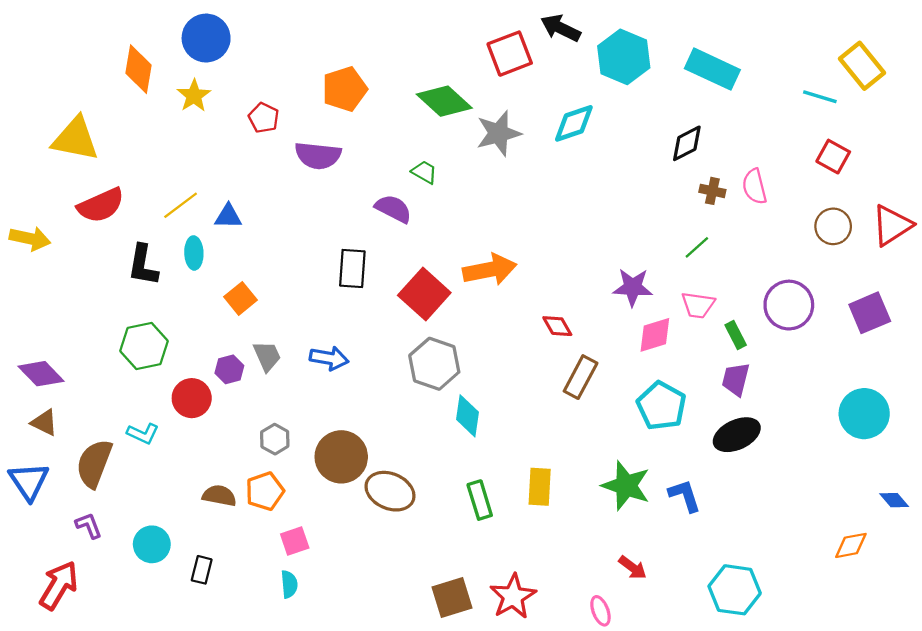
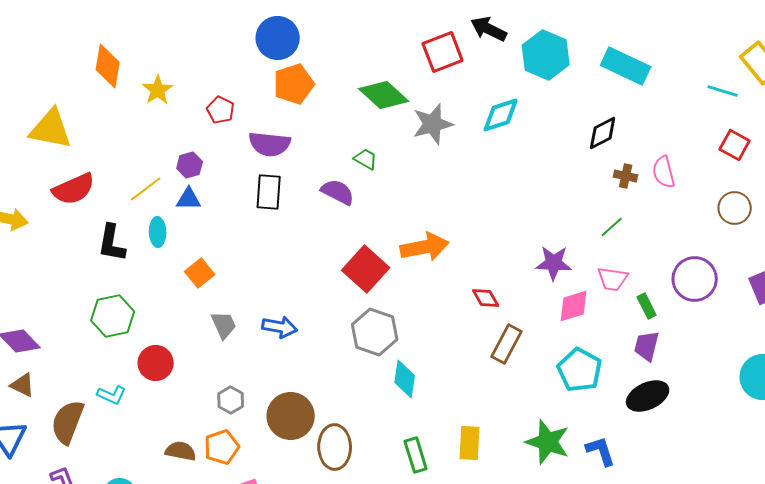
blue circle: (206, 38) -> (278, 38), moved
black rectangle: (352, 268) -> (269, 192), moved
purple hexagon: (229, 369) -> (190, 165), moved
brown ellipse: (390, 491) -> (335, 447), turned 66

